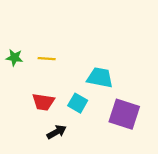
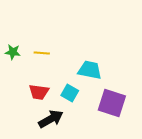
black arrow: (57, 132) -> (51, 119), size x1.4

